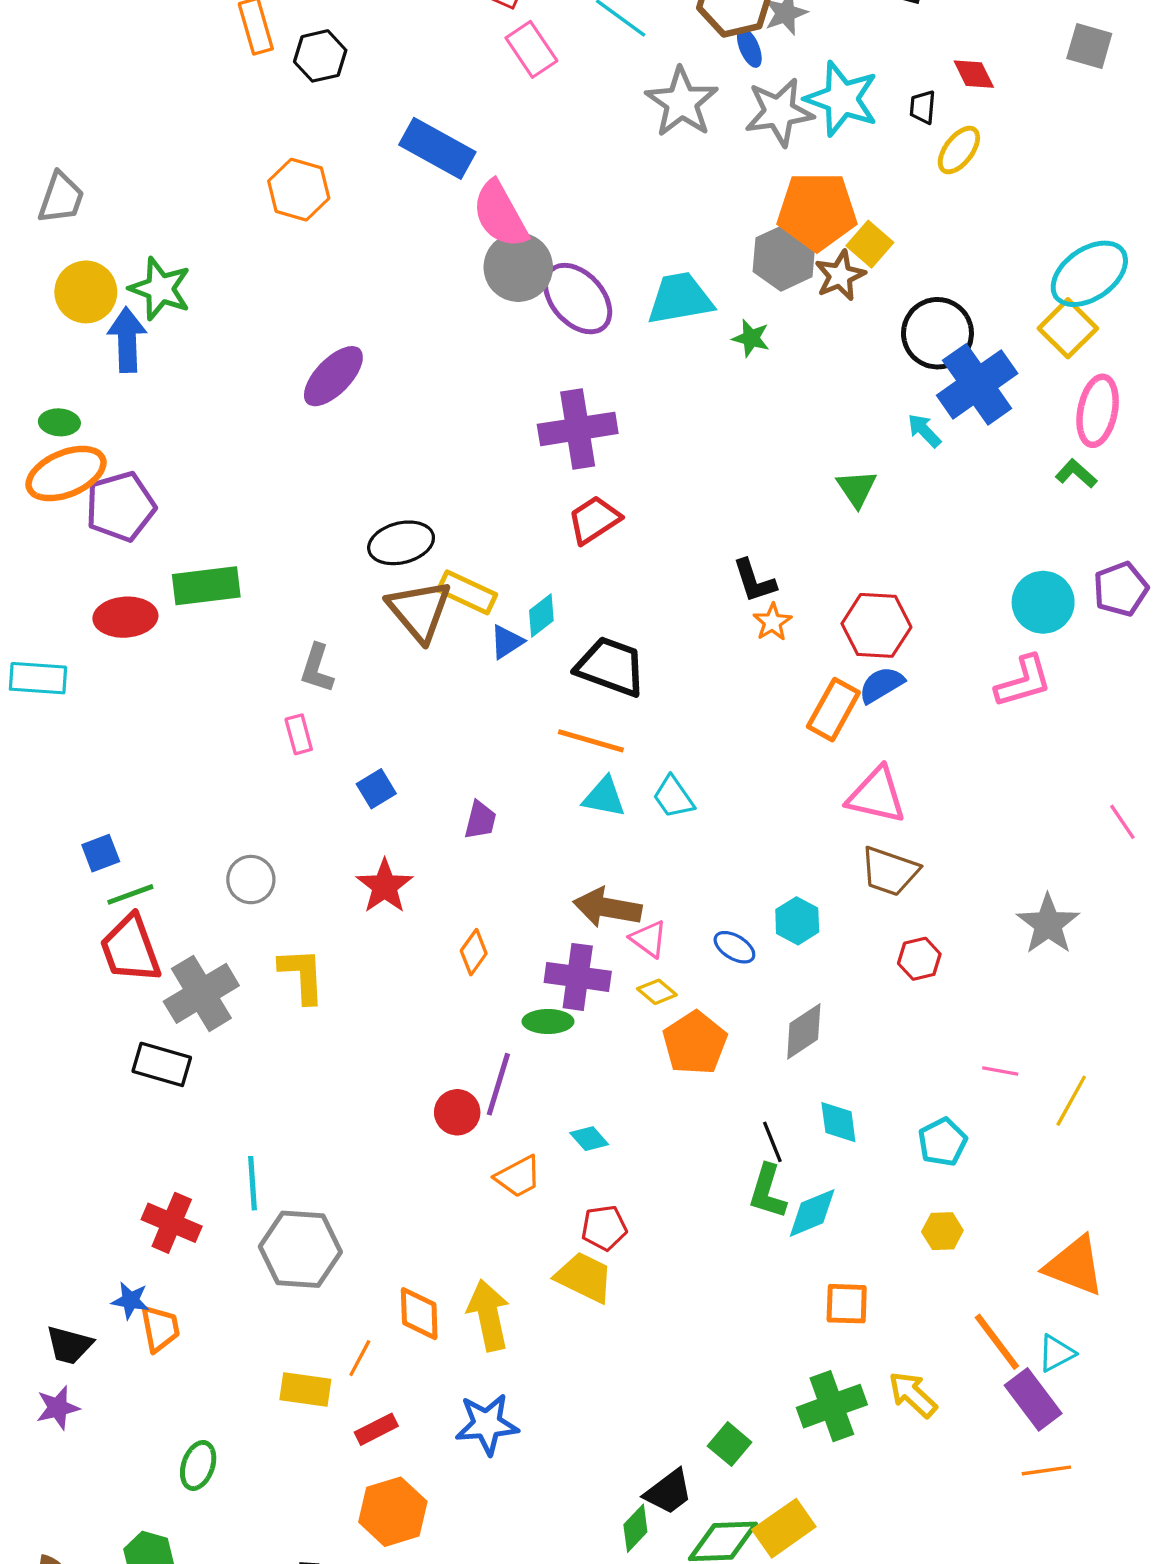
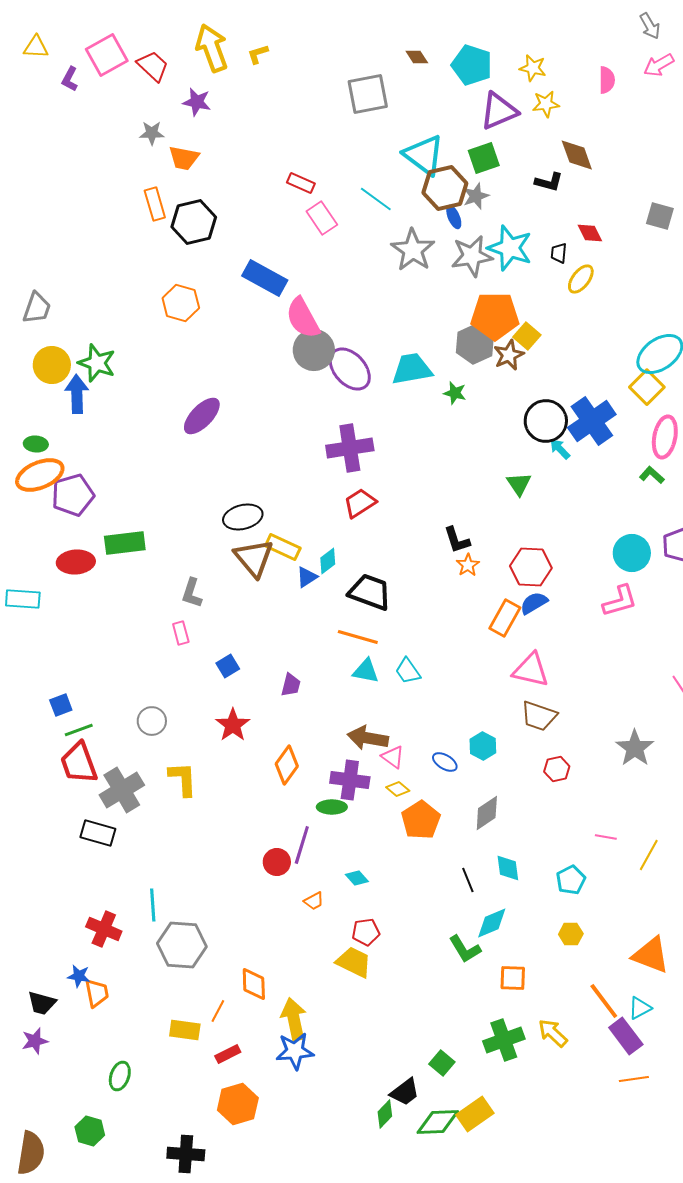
black hexagon: (320, 56) -> (194, 222), size x1.4
black circle: (937, 333) -> (546, 421), moved
orange diamond: (474, 952) -> (287, 765), size x1.4
orange trapezoid: (518, 1177) -> (314, 901), size x0.7
green L-shape: (767, 1191) -> (465, 949), moved, turned -48
yellow arrow: (489, 1315) -> (294, 1019), moved

